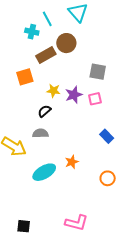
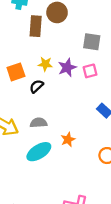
brown rectangle: (46, 55) -> (36, 26), turned -54
orange square: (25, 77) -> (16, 72), moved
gray semicircle: (40, 133) -> (39, 123), moved

